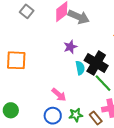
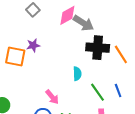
purple star: (70, 47) -> (33, 45), moved
black cross: (96, 63) -> (98, 48), moved, turned -35

